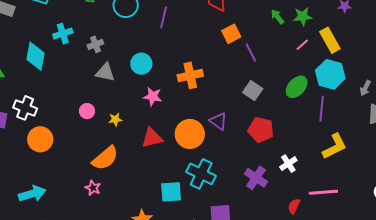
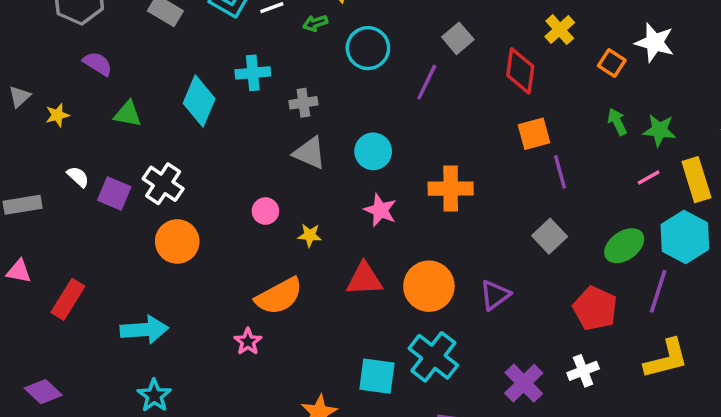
purple triangle: (218, 121) -> (495, 295), moved, turned 36
red pentagon: (261, 130) -> (595, 308), moved

